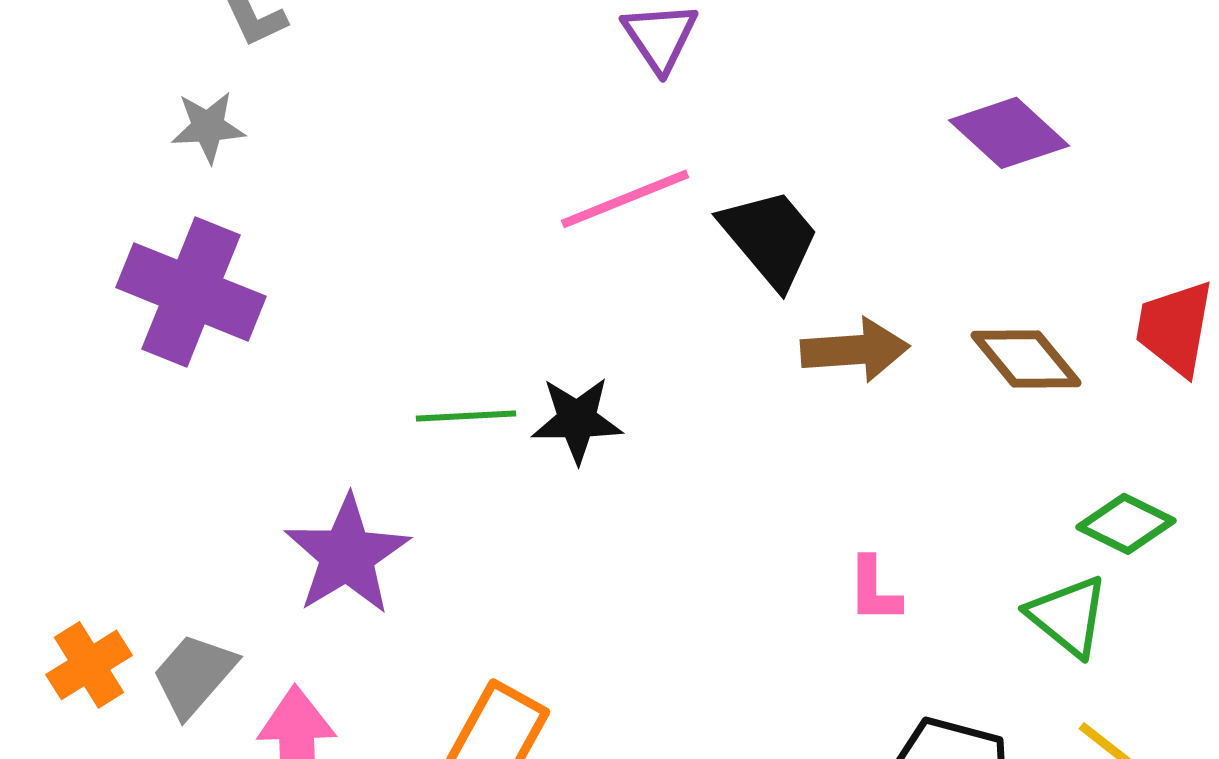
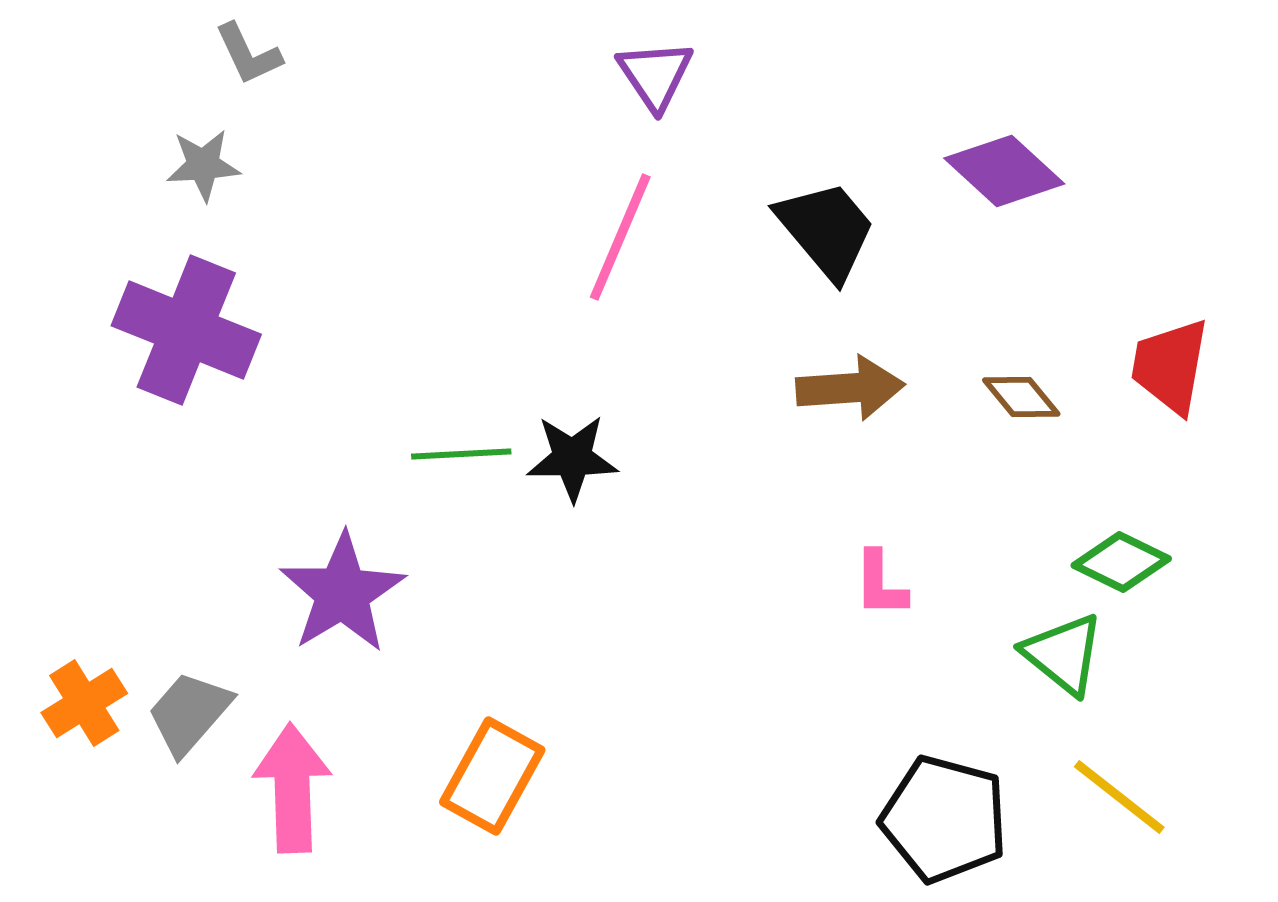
pink line: (625, 199) -> (620, 237), turned -45
black trapezoid: (770, 238) -> (826, 230), moved
brown diamond: (1026, 359) -> (1021, 397), size x0.7
pink L-shape: (874, 590) -> (880, 584), moved

